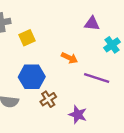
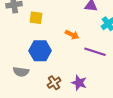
yellow square: (27, 38) -> (36, 18), turned 32
brown cross: (48, 99) -> (54, 83), moved

